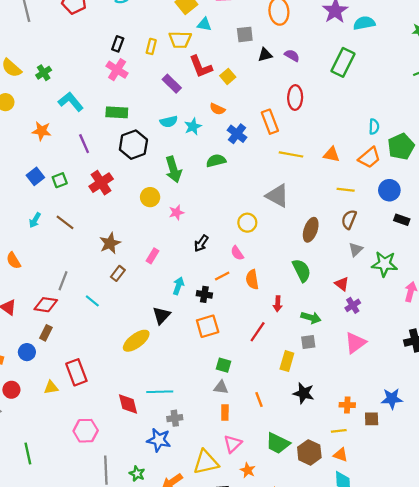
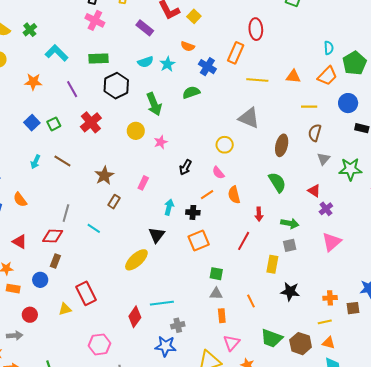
orange rectangle: (270, 122) -> (236, 53), turned 50
red diamond: (128, 404) -> (135, 317), turned 55

